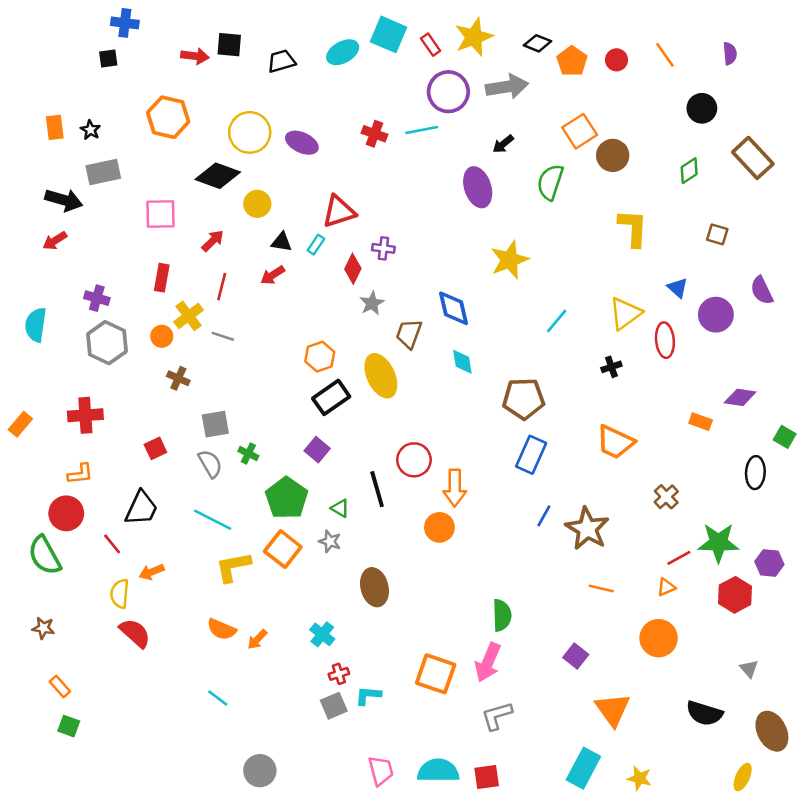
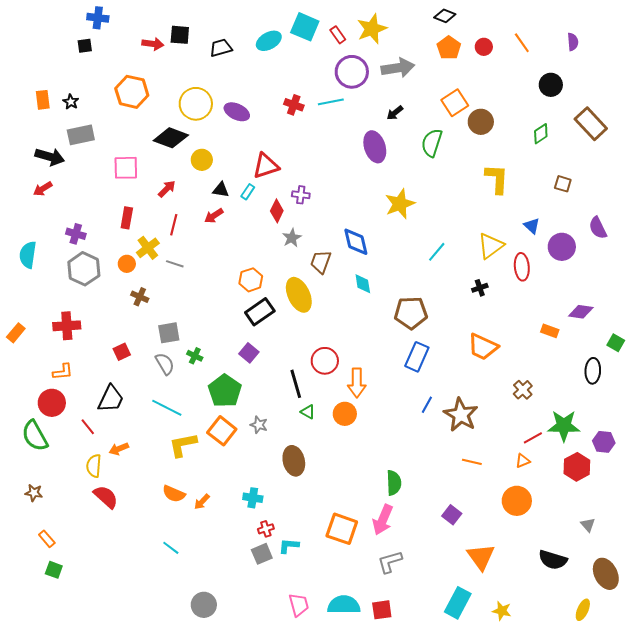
black diamond: (538, 43) -> (445, 16), moved
green triangle: (340, 508) -> (308, 412), moved
cyan cross: (322, 634) -> (253, 498), turned -30

